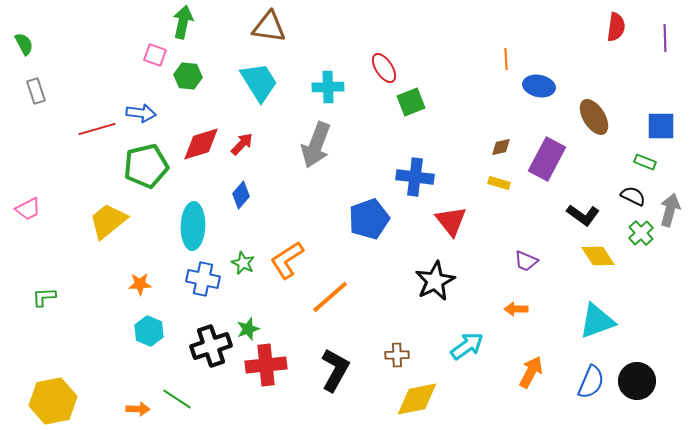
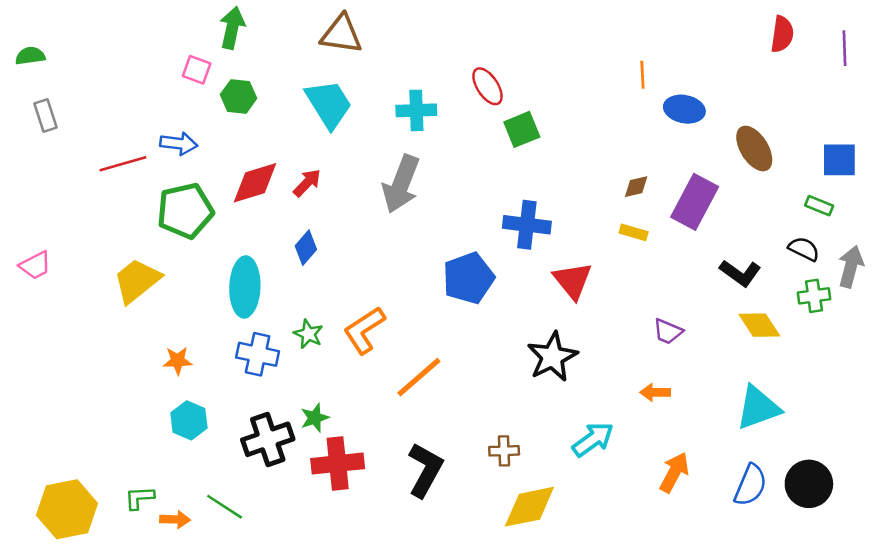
green semicircle: (24, 44) -> (30, 56), turned -70
green cross: (641, 233) -> (814, 296), turned 35
green L-shape: (44, 297) -> (139, 498), moved

